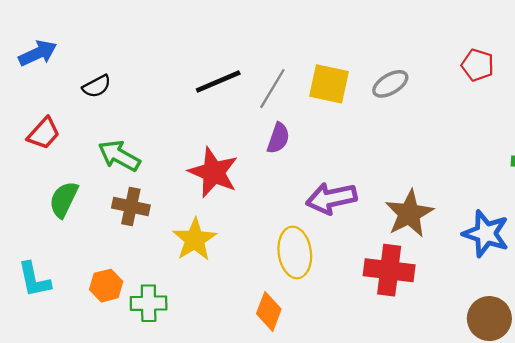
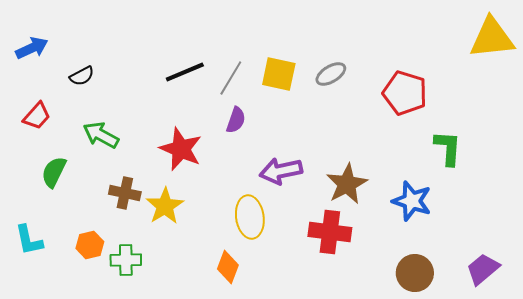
red pentagon: (478, 65) -> (405, 93), moved, size x1.6
brown cross: (131, 206) -> (125, 193), moved

